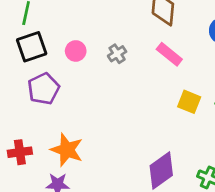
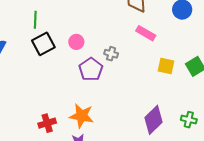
gray cross: (117, 54) -> (111, 54), moved, turned -32
purple pentagon: (44, 89) -> (91, 69), moved

